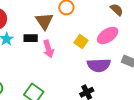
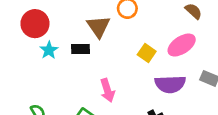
pink arrow: (48, 49) -> (107, 90), moved

